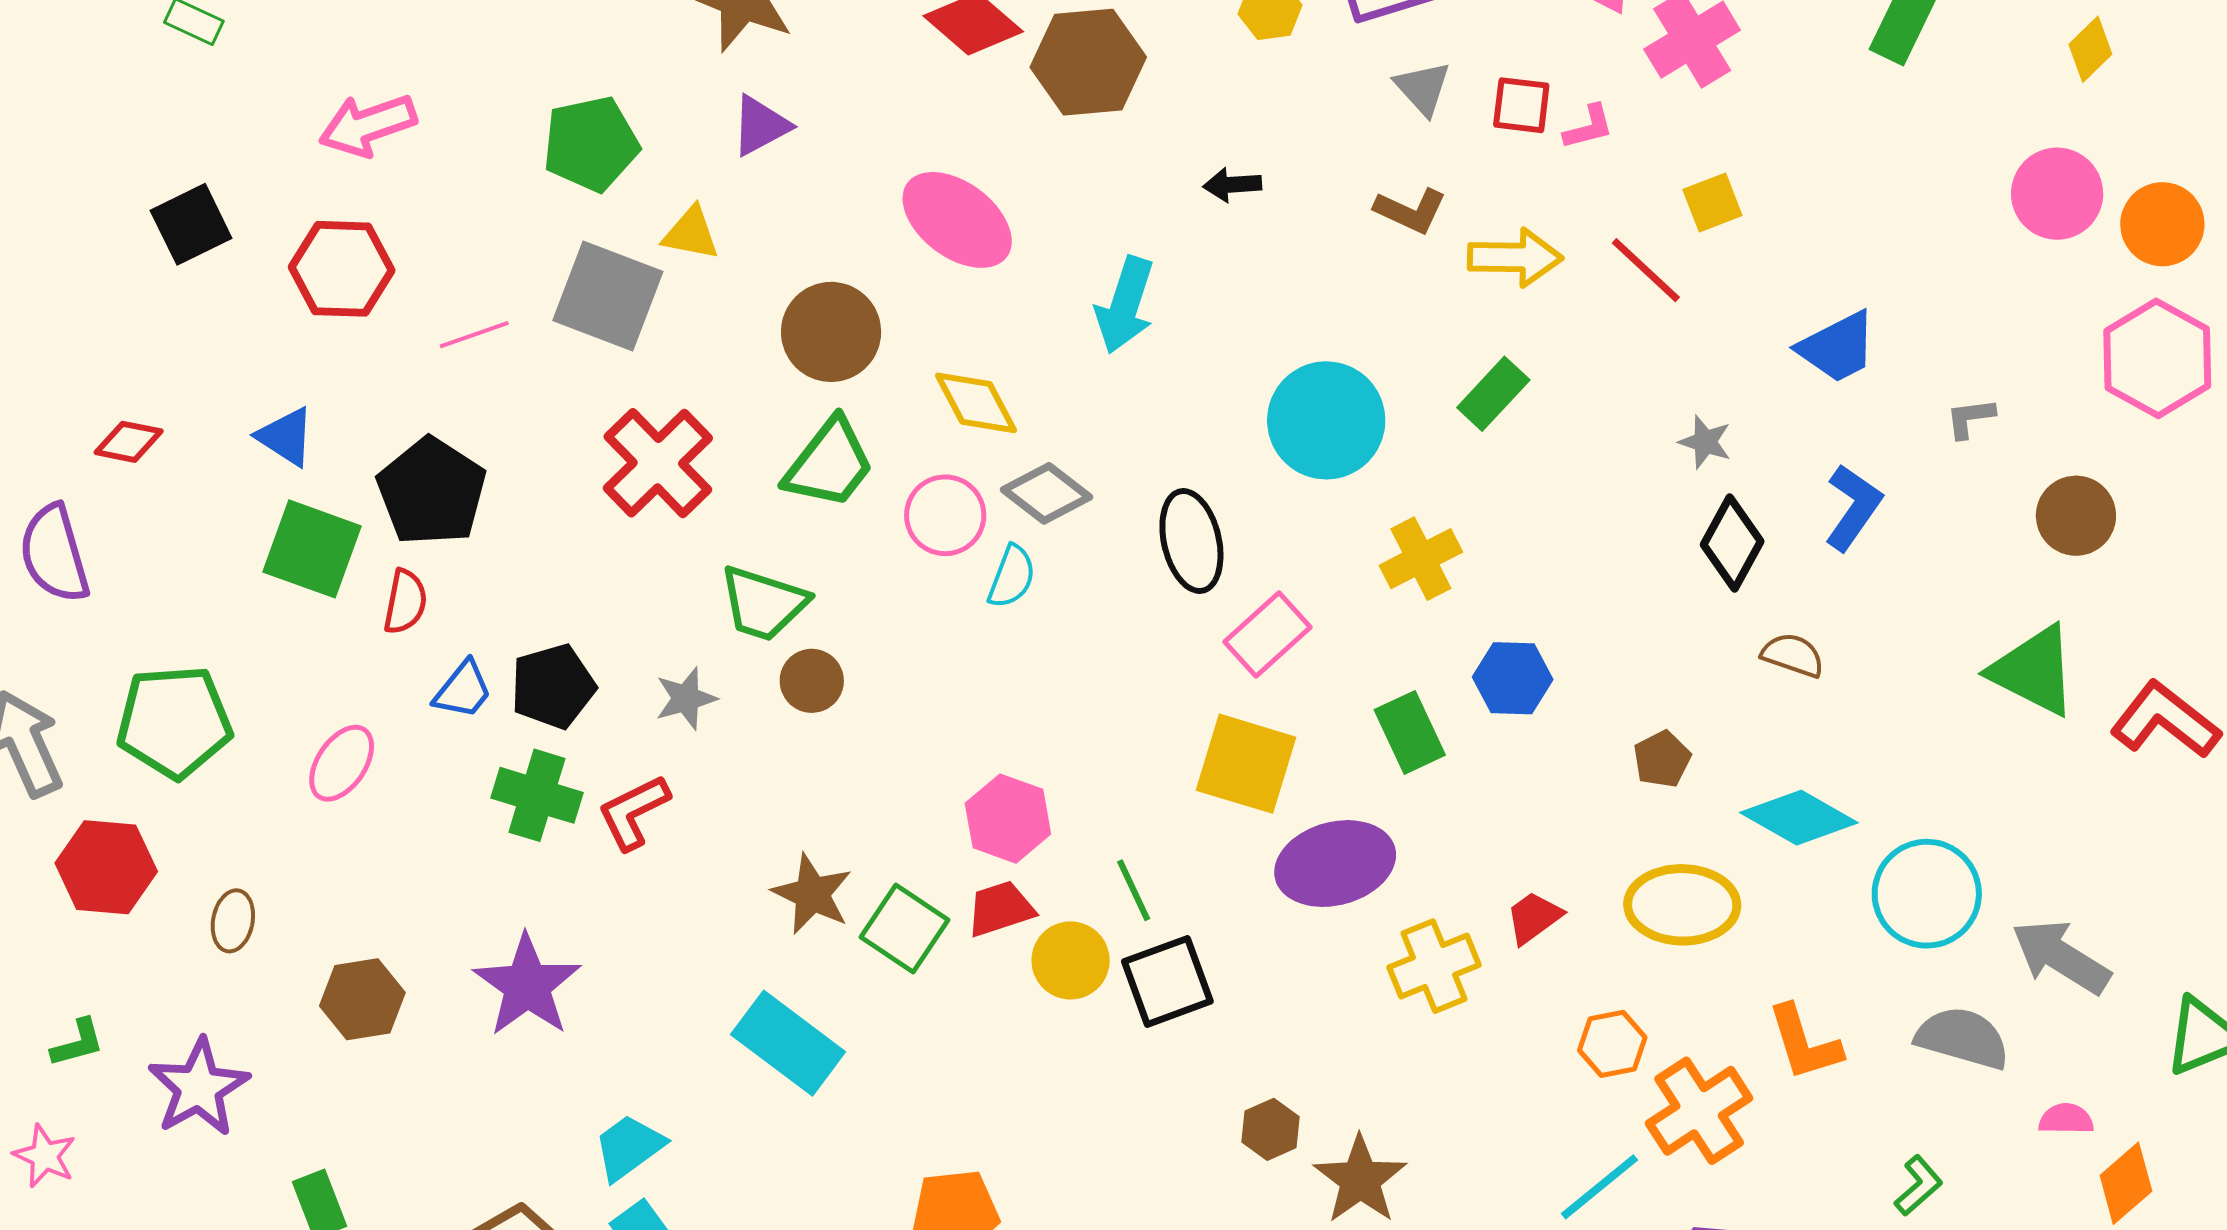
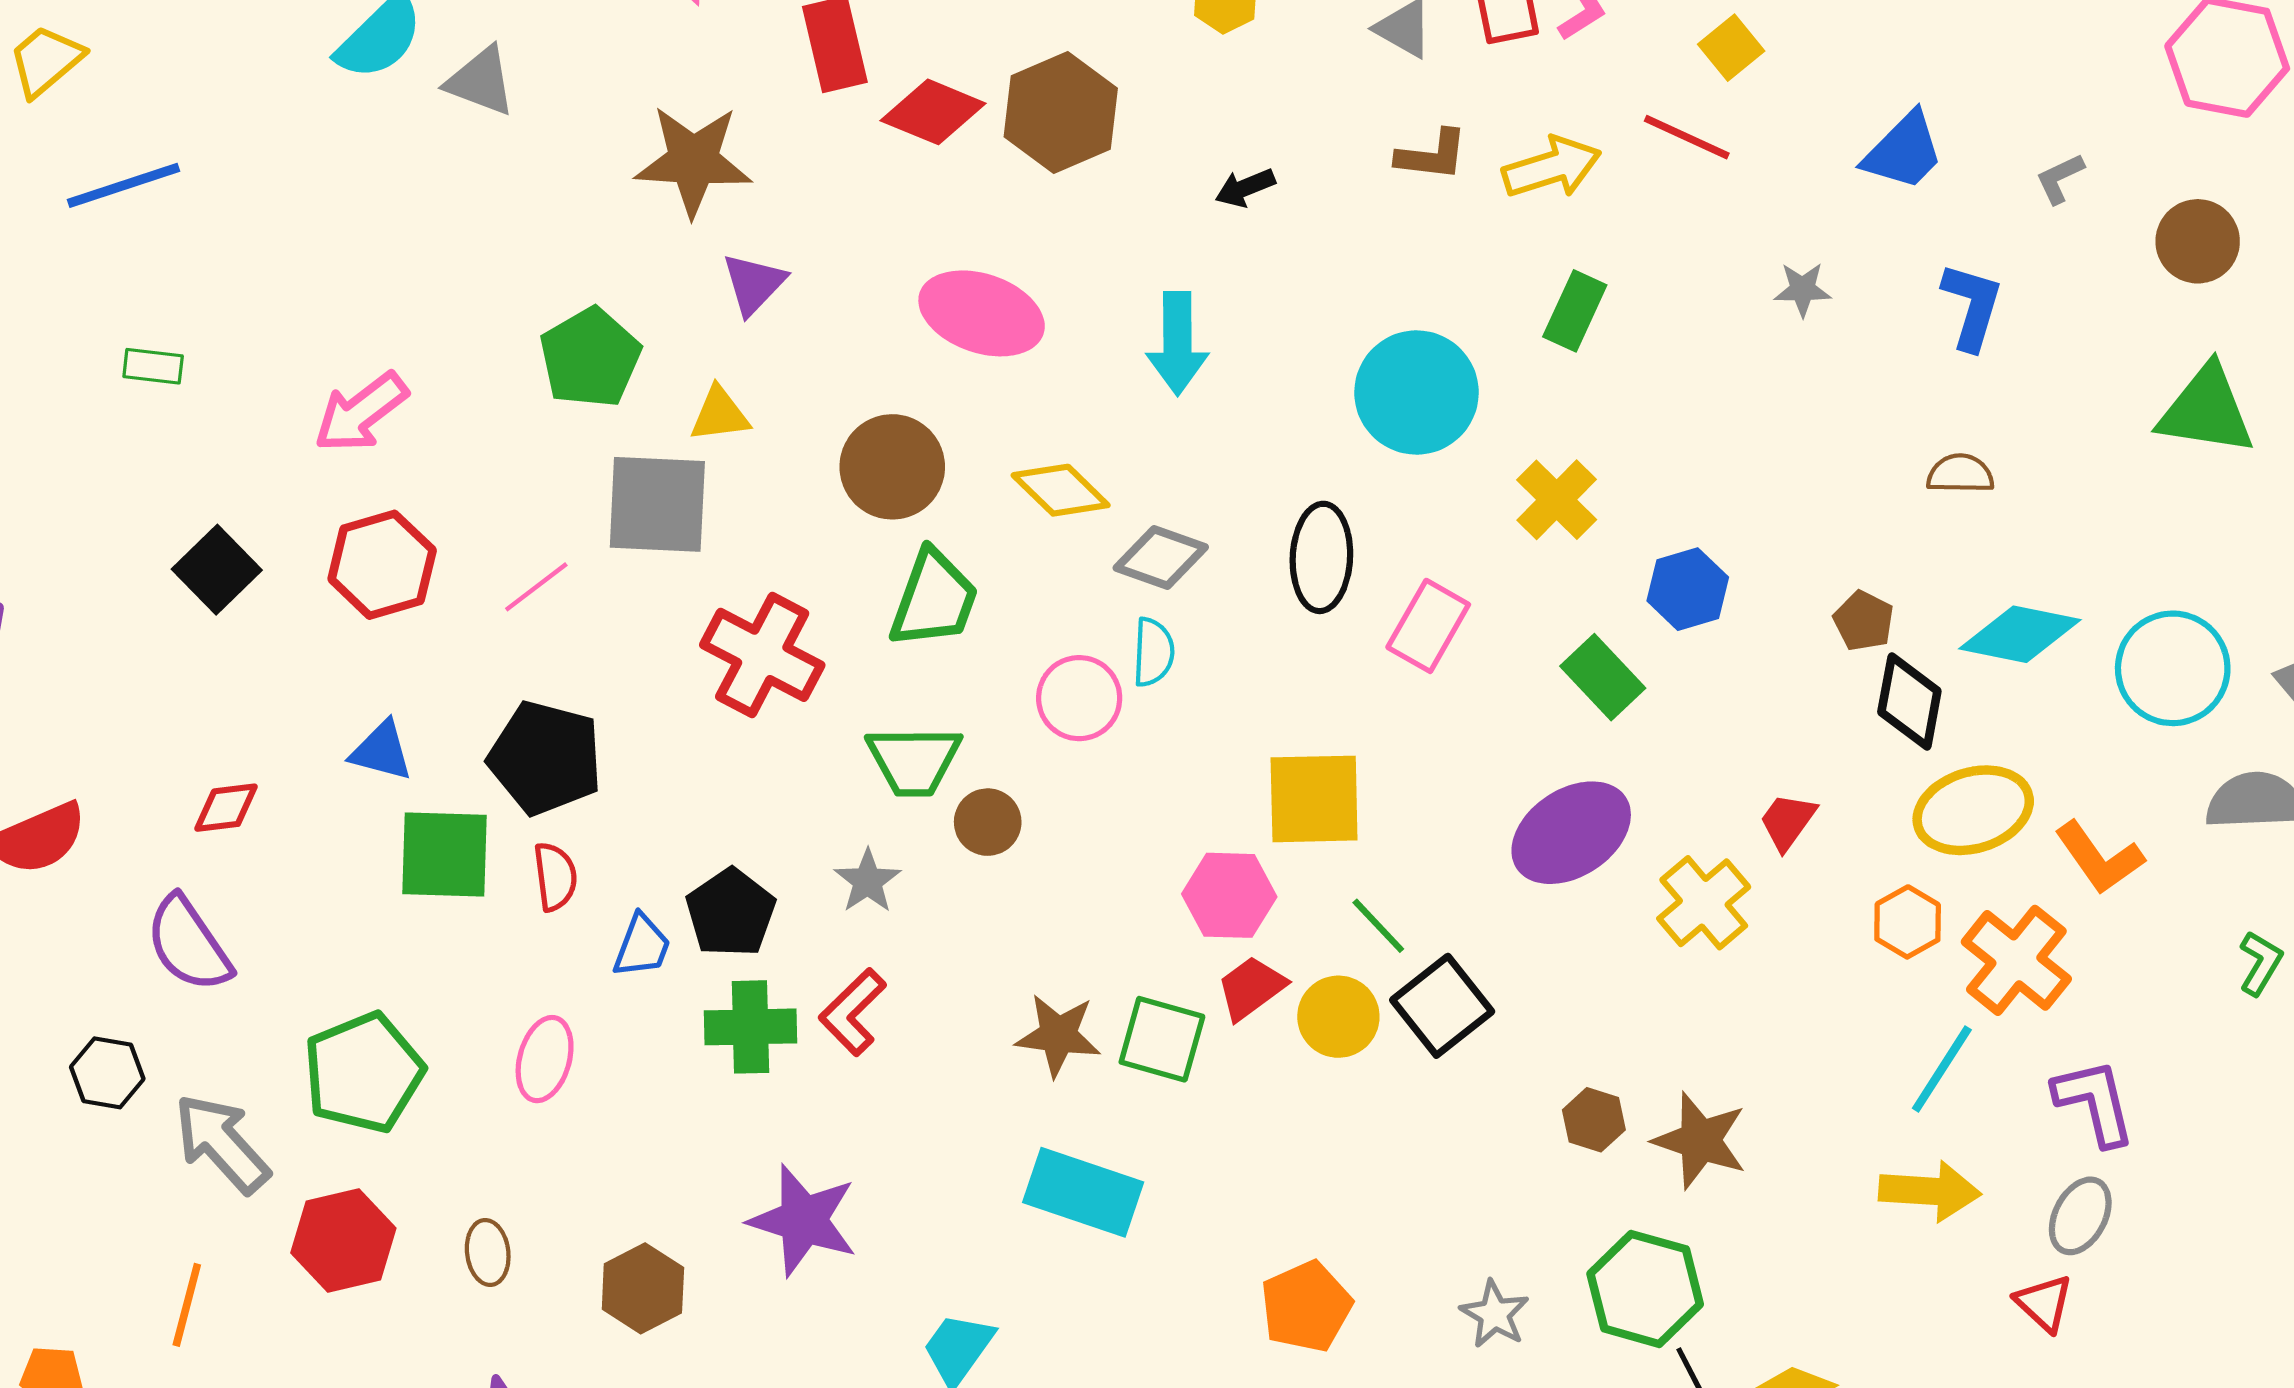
pink circle: (945, 515) -> (1079, 698), moved
black ellipse: (1191, 541) -> (1321, 557), turned 34
black diamond: (1732, 543) -> (1909, 701), moved
yellow square: (1246, 764) -> (1314, 799), moved
yellow ellipse: (1682, 905) -> (1973, 810), moved

